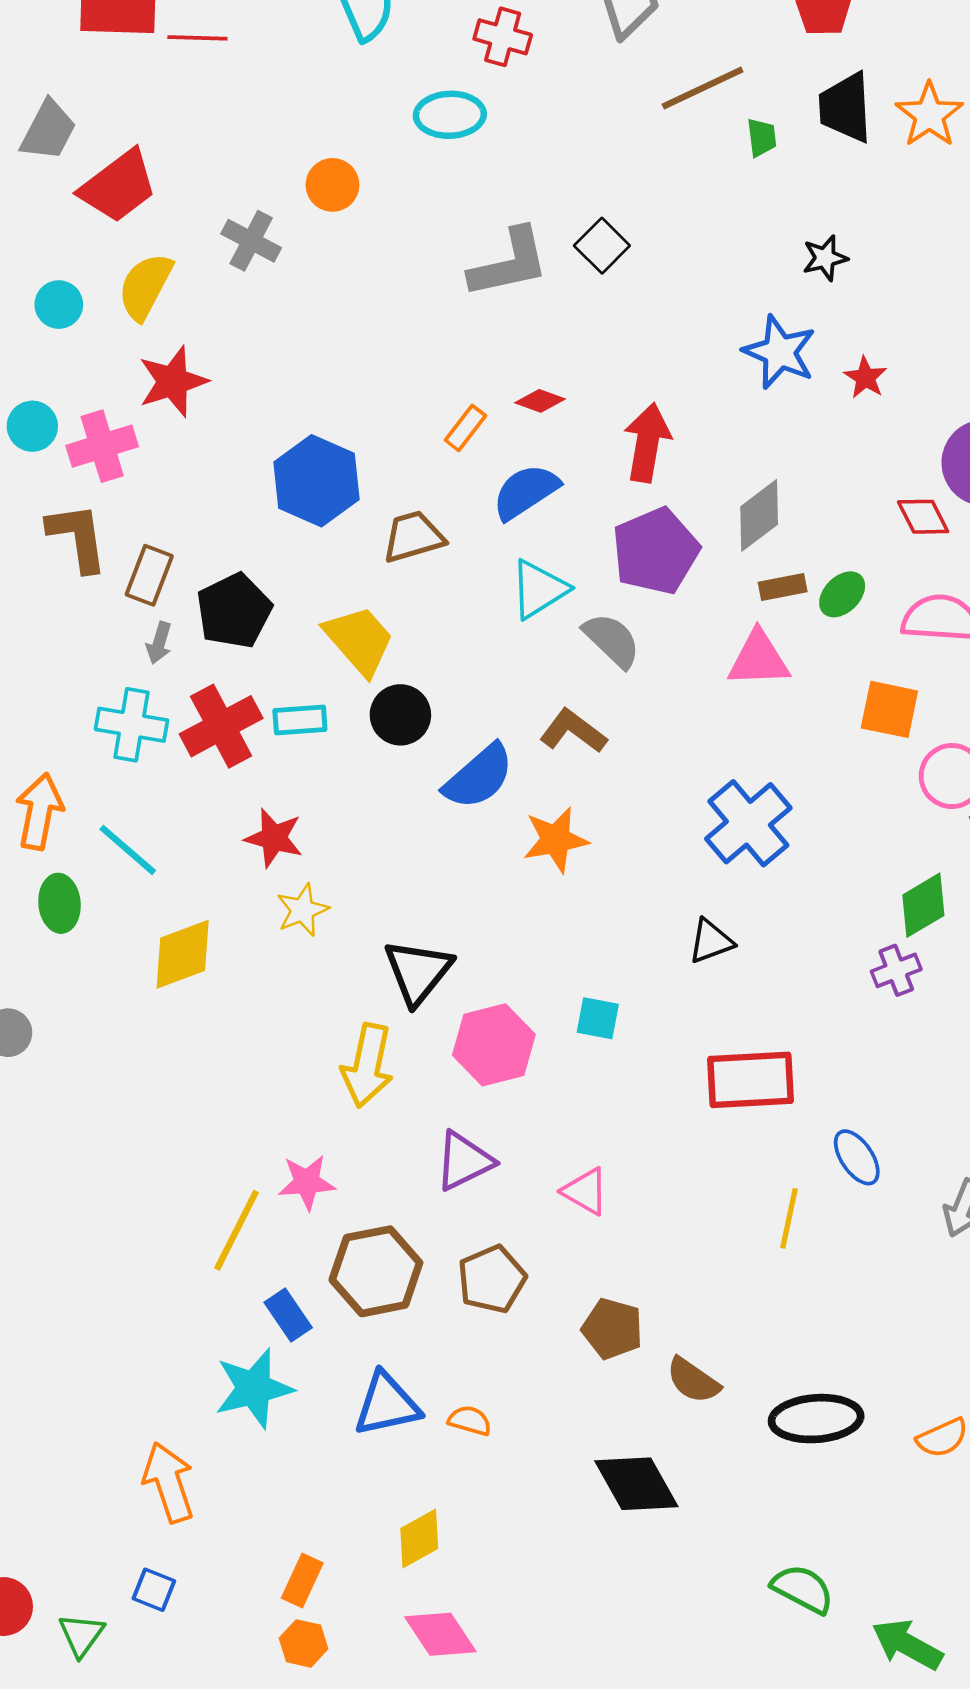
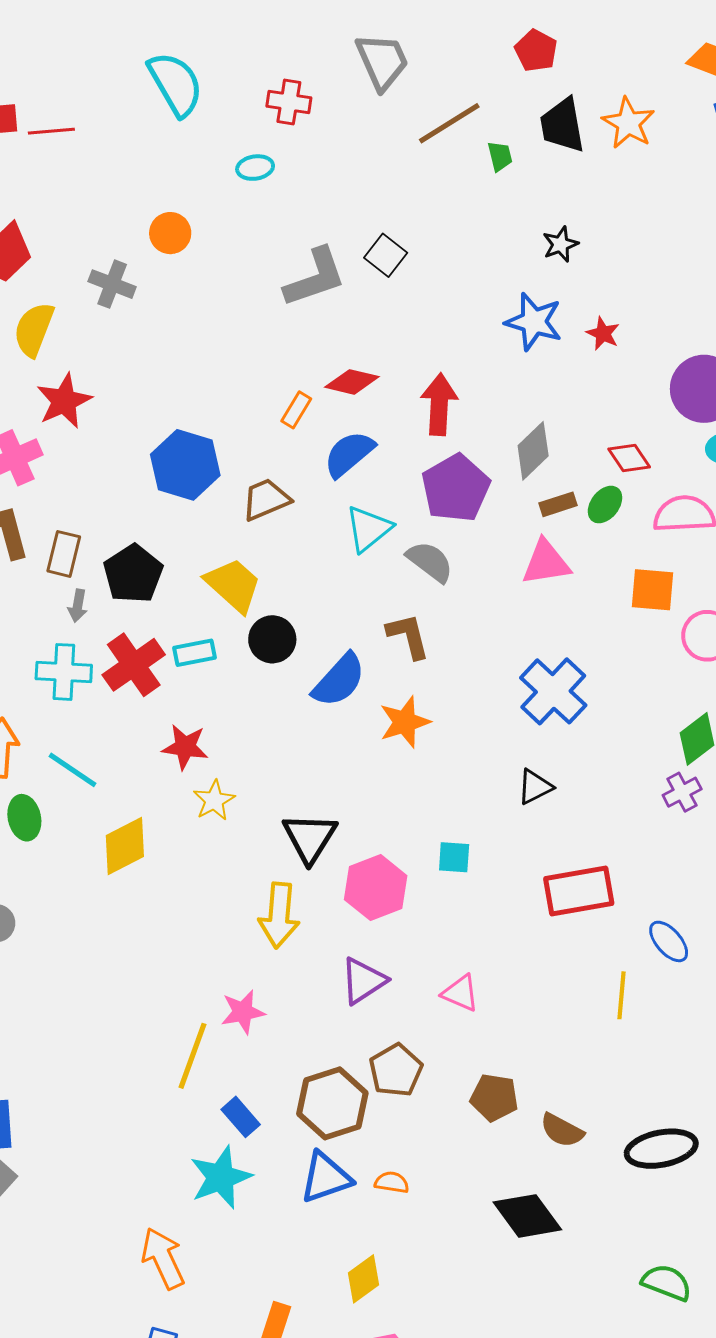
cyan ellipse: (450, 115) -> (255, 168), size x0.7
red diamond: (540, 401) -> (352, 382), size x1.4
red diamond: (923, 517) -> (629, 458), moved
brown L-shape: (573, 731) -> (408, 636), turned 46
brown hexagon: (376, 1271) -> (332, 1103), moved

